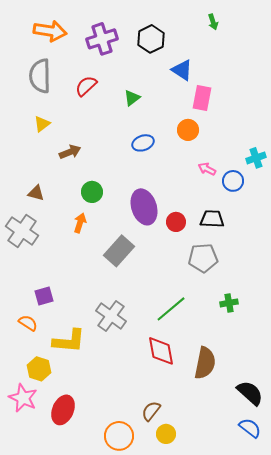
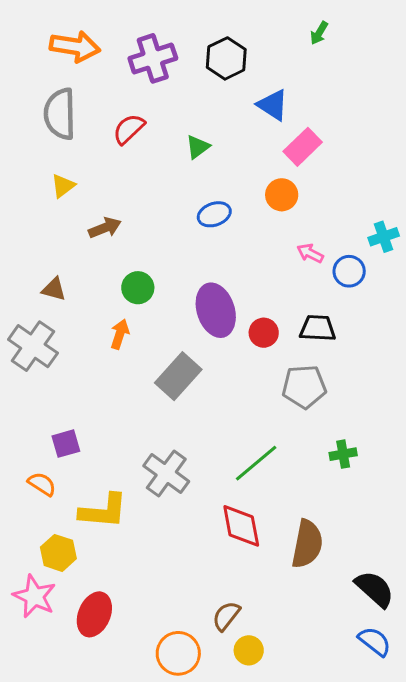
green arrow: (213, 22) -> (319, 33), turned 49
pink rectangle: (202, 98) -> (303, 147), turned 35

